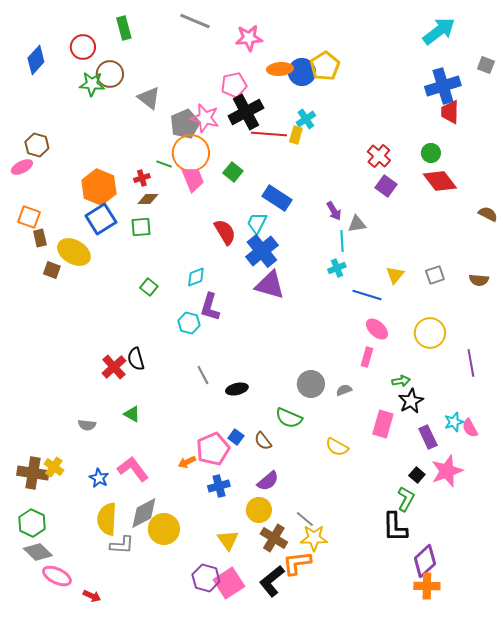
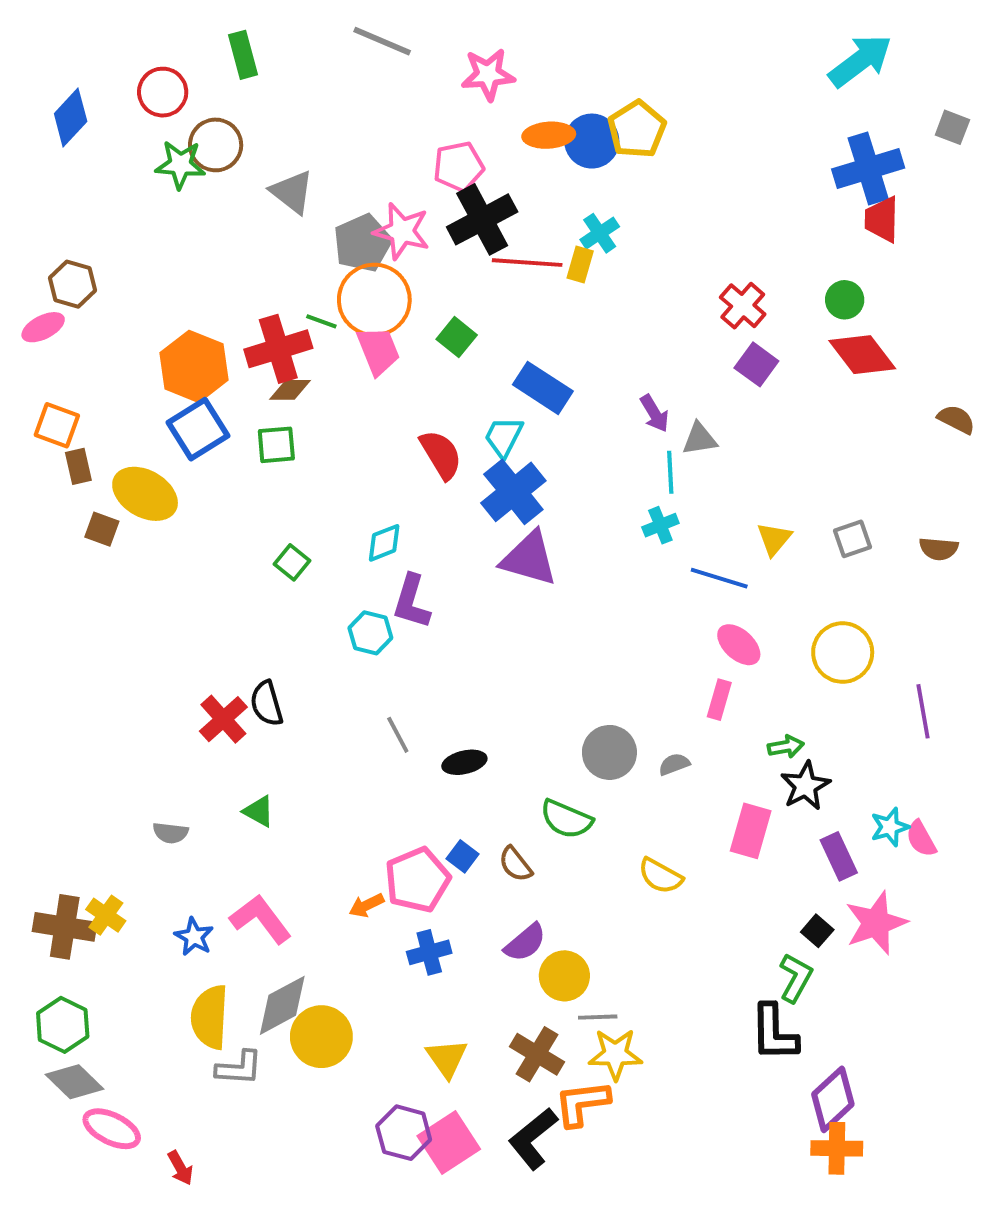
red cross: (142, 178) -> (278, 349), size x2.0
yellow circle: (259, 510) -> (564, 976), moved
gray line: (305, 519) -> (598, 1017), turned -42
red arrow: (92, 596) -> (180, 1168), turned 36

